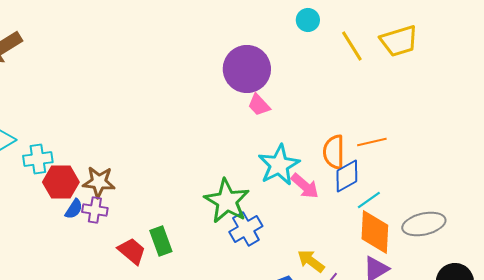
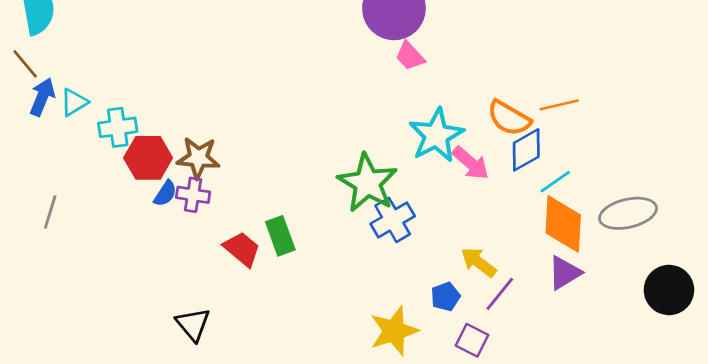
orange semicircle: (334, 152) -> (509, 118), turned -60

